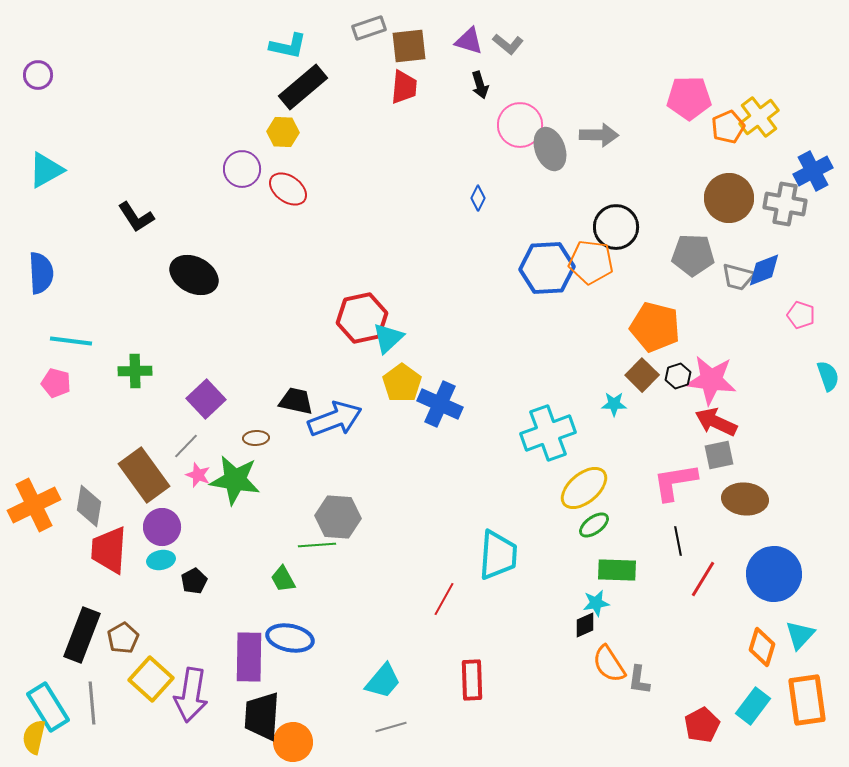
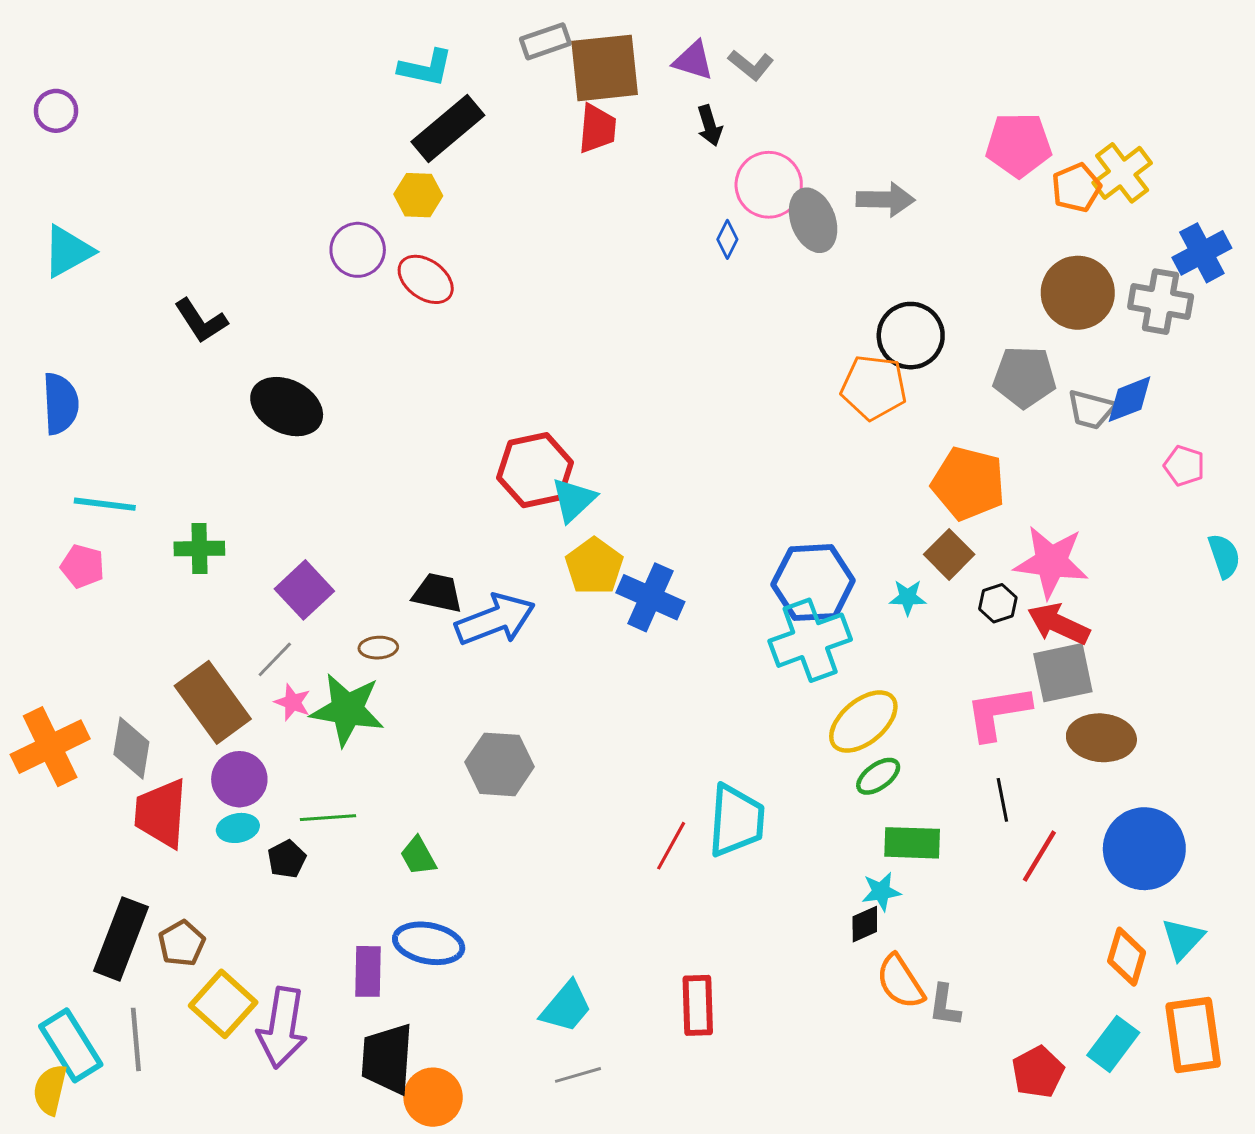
brown square: (409, 46) -> (605, 68), size x1.4
blue diamond: (478, 198) -> (727, 239), moved
blue hexagon: (547, 268) -> (813, 583), moved
black hexagon: (678, 376) -> (998, 603), moved
gray square: (719, 455) -> (1063, 673), size x1.4
green line: (317, 545) -> (328, 818), moved
red line: (444, 599) -> (671, 846), moved
purple rectangle: (249, 657) -> (368, 971), size x0.7

